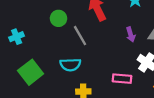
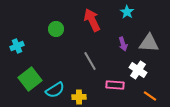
gray line: (80, 36) -> (90, 61), moved
cyan semicircle: (70, 65) -> (55, 90), moved, turned -30

